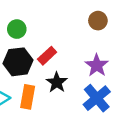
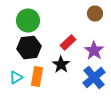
green circle: (17, 29) -> (28, 20), size x1.5
red rectangle: (47, 56) -> (68, 42), moved

